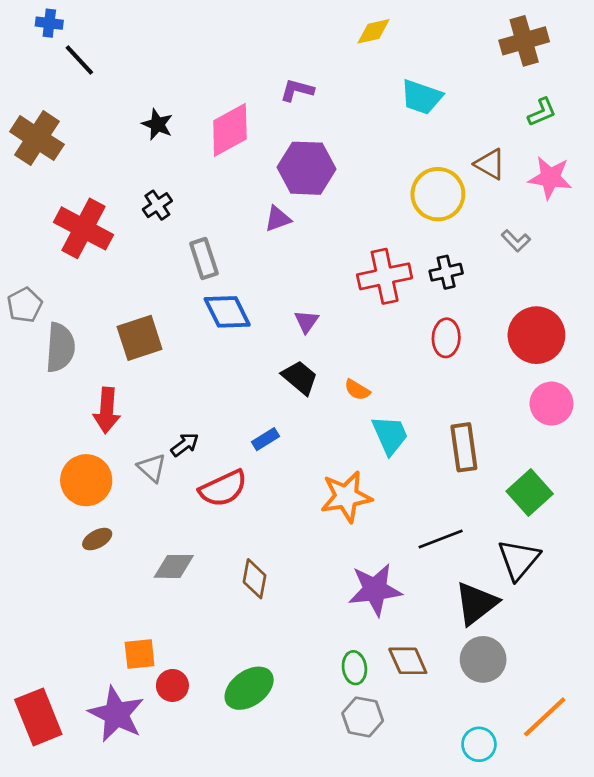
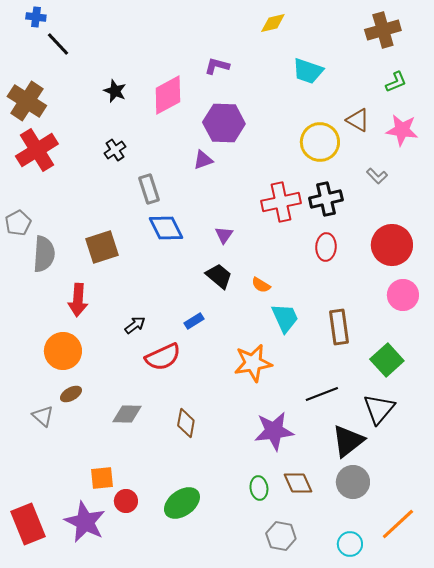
red cross: (83, 228) -> (37, 150), moved, turned 30
black cross: (446, 272) -> (326, 199), size x1.4
gray triangle: (152, 468) -> (43, 416), moved
gray hexagon: (363, 717) -> (281, 536), moved

